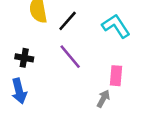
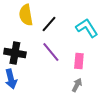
black cross: (24, 58) -> (15, 53), size x1.5
pink rectangle: (116, 76) -> (79, 61), moved

